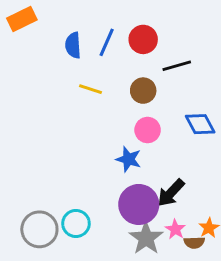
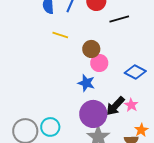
brown circle: (143, 91) -> (91, 49), moved
blue diamond: (200, 124) -> (135, 72), moved, turned -35
pink star: (175, 229) -> (131, 105), moved

